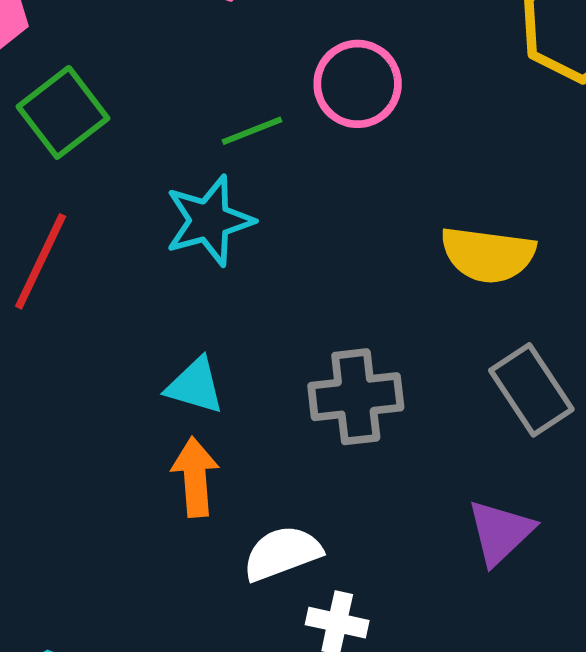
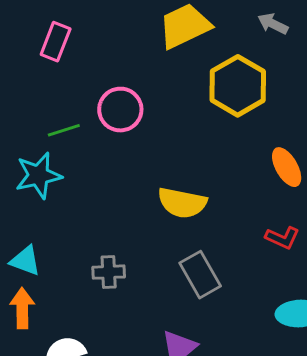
gray cross: (356, 397) -> (109, 272), size x0.7

